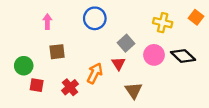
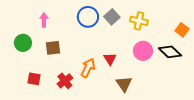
orange square: (196, 17) -> (182, 30), moved
yellow cross: (163, 23) -> (139, 21), moved
gray square: (126, 43) -> (112, 17), moved
green circle: (24, 66) -> (23, 43), moved

